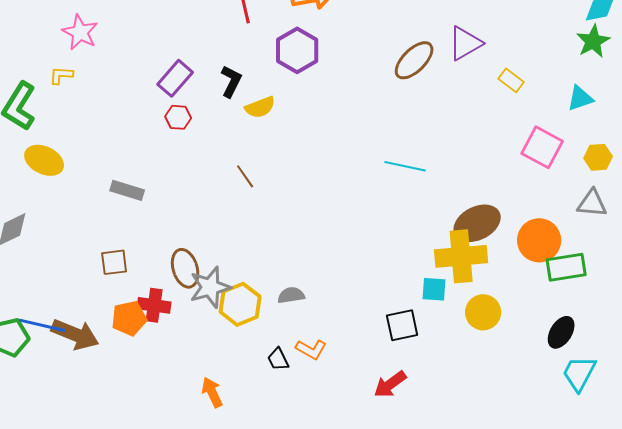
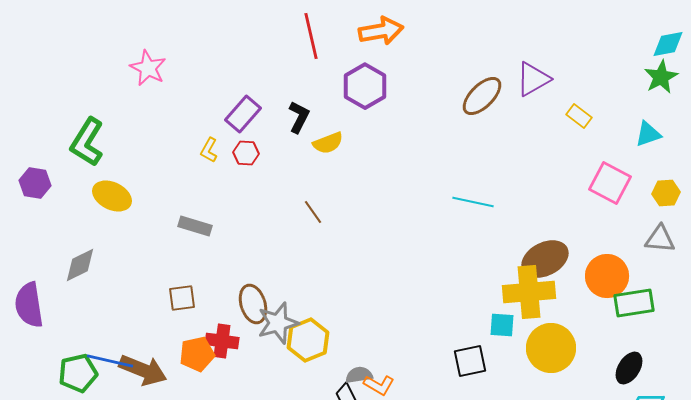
yellow L-shape: (61, 75) -> (209, 150), moved, turned -65
gray semicircle: (291, 295) -> (359, 375), moved
yellow circle: (483, 312) -> (551, 348), size x1.4

